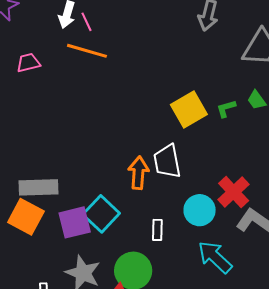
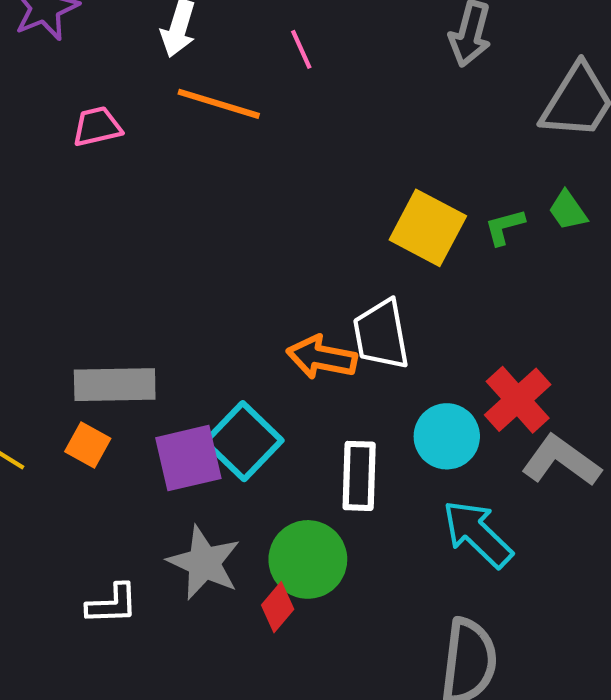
pink line: (87, 22) -> (301, 49), moved
yellow square: (189, 109) -> (428, 228), turned -33
orange arrow: (138, 173) -> (322, 357), turned -84
orange square: (26, 217) -> (88, 445), size x0.6
white rectangle: (157, 230) -> (359, 476), size x1.5

